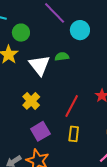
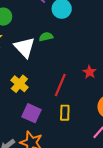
purple square: (40, 131) -> (31, 113), turned -30

